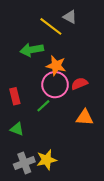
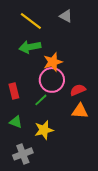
yellow line: (51, 26) -> (31, 21), moved
orange star: (56, 66) -> (53, 62), turned -30
red semicircle: (79, 84) -> (78, 90), moved
yellow star: (47, 160) -> (44, 130), moved

